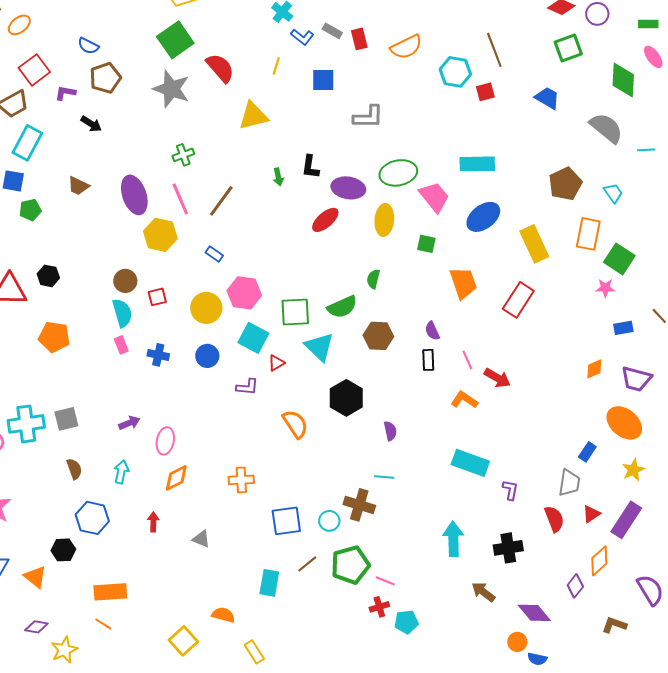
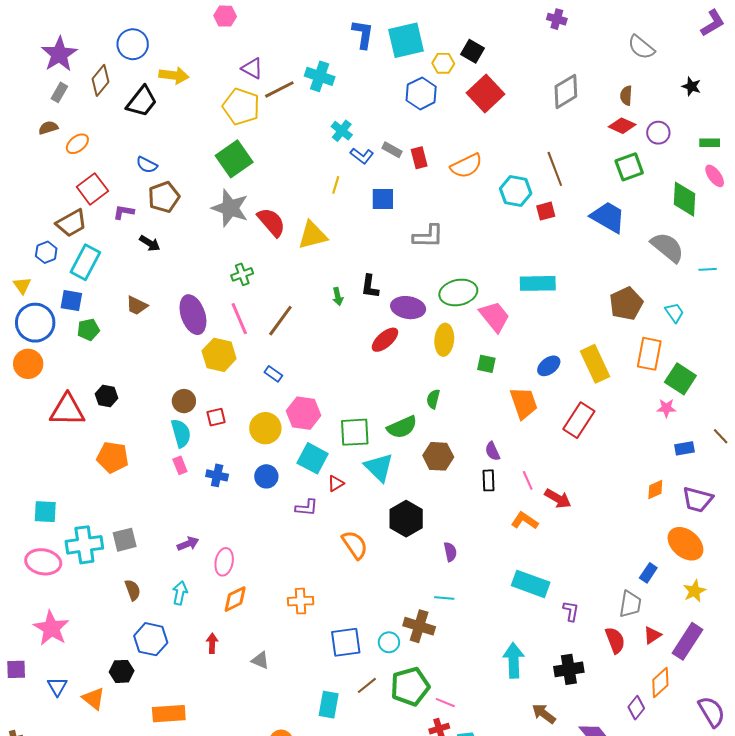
red semicircle: (220, 68) -> (271, 222), moved
blue trapezoid: (547, 98) -> (608, 217), size x1.4
blue ellipse: (483, 217) -> (549, 366), moved, size x0.7

